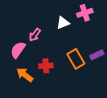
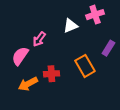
purple rectangle: (97, 55) -> (108, 48), moved, turned -32
orange arrow: (25, 75) -> (28, 84), turned -66

